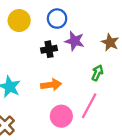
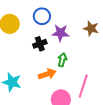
green arrow: (97, 73) -> (62, 60), moved

